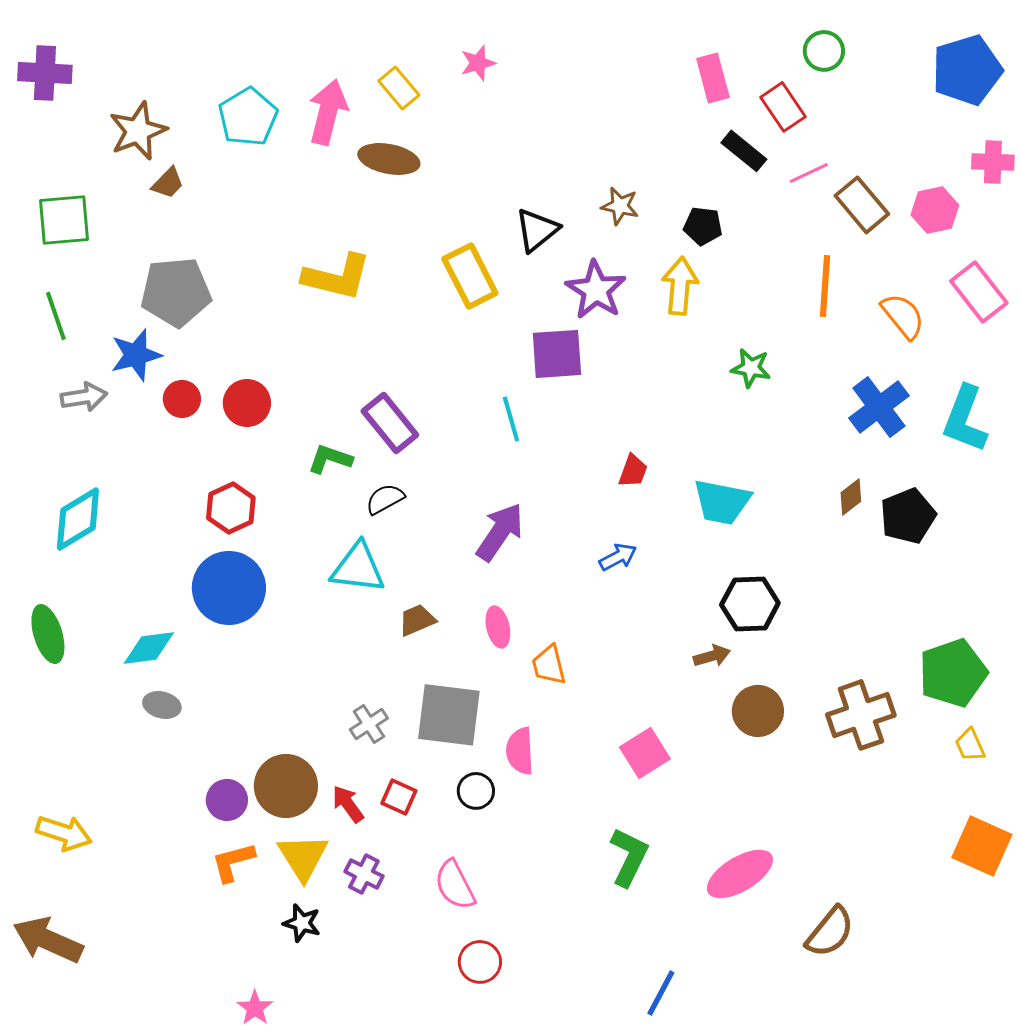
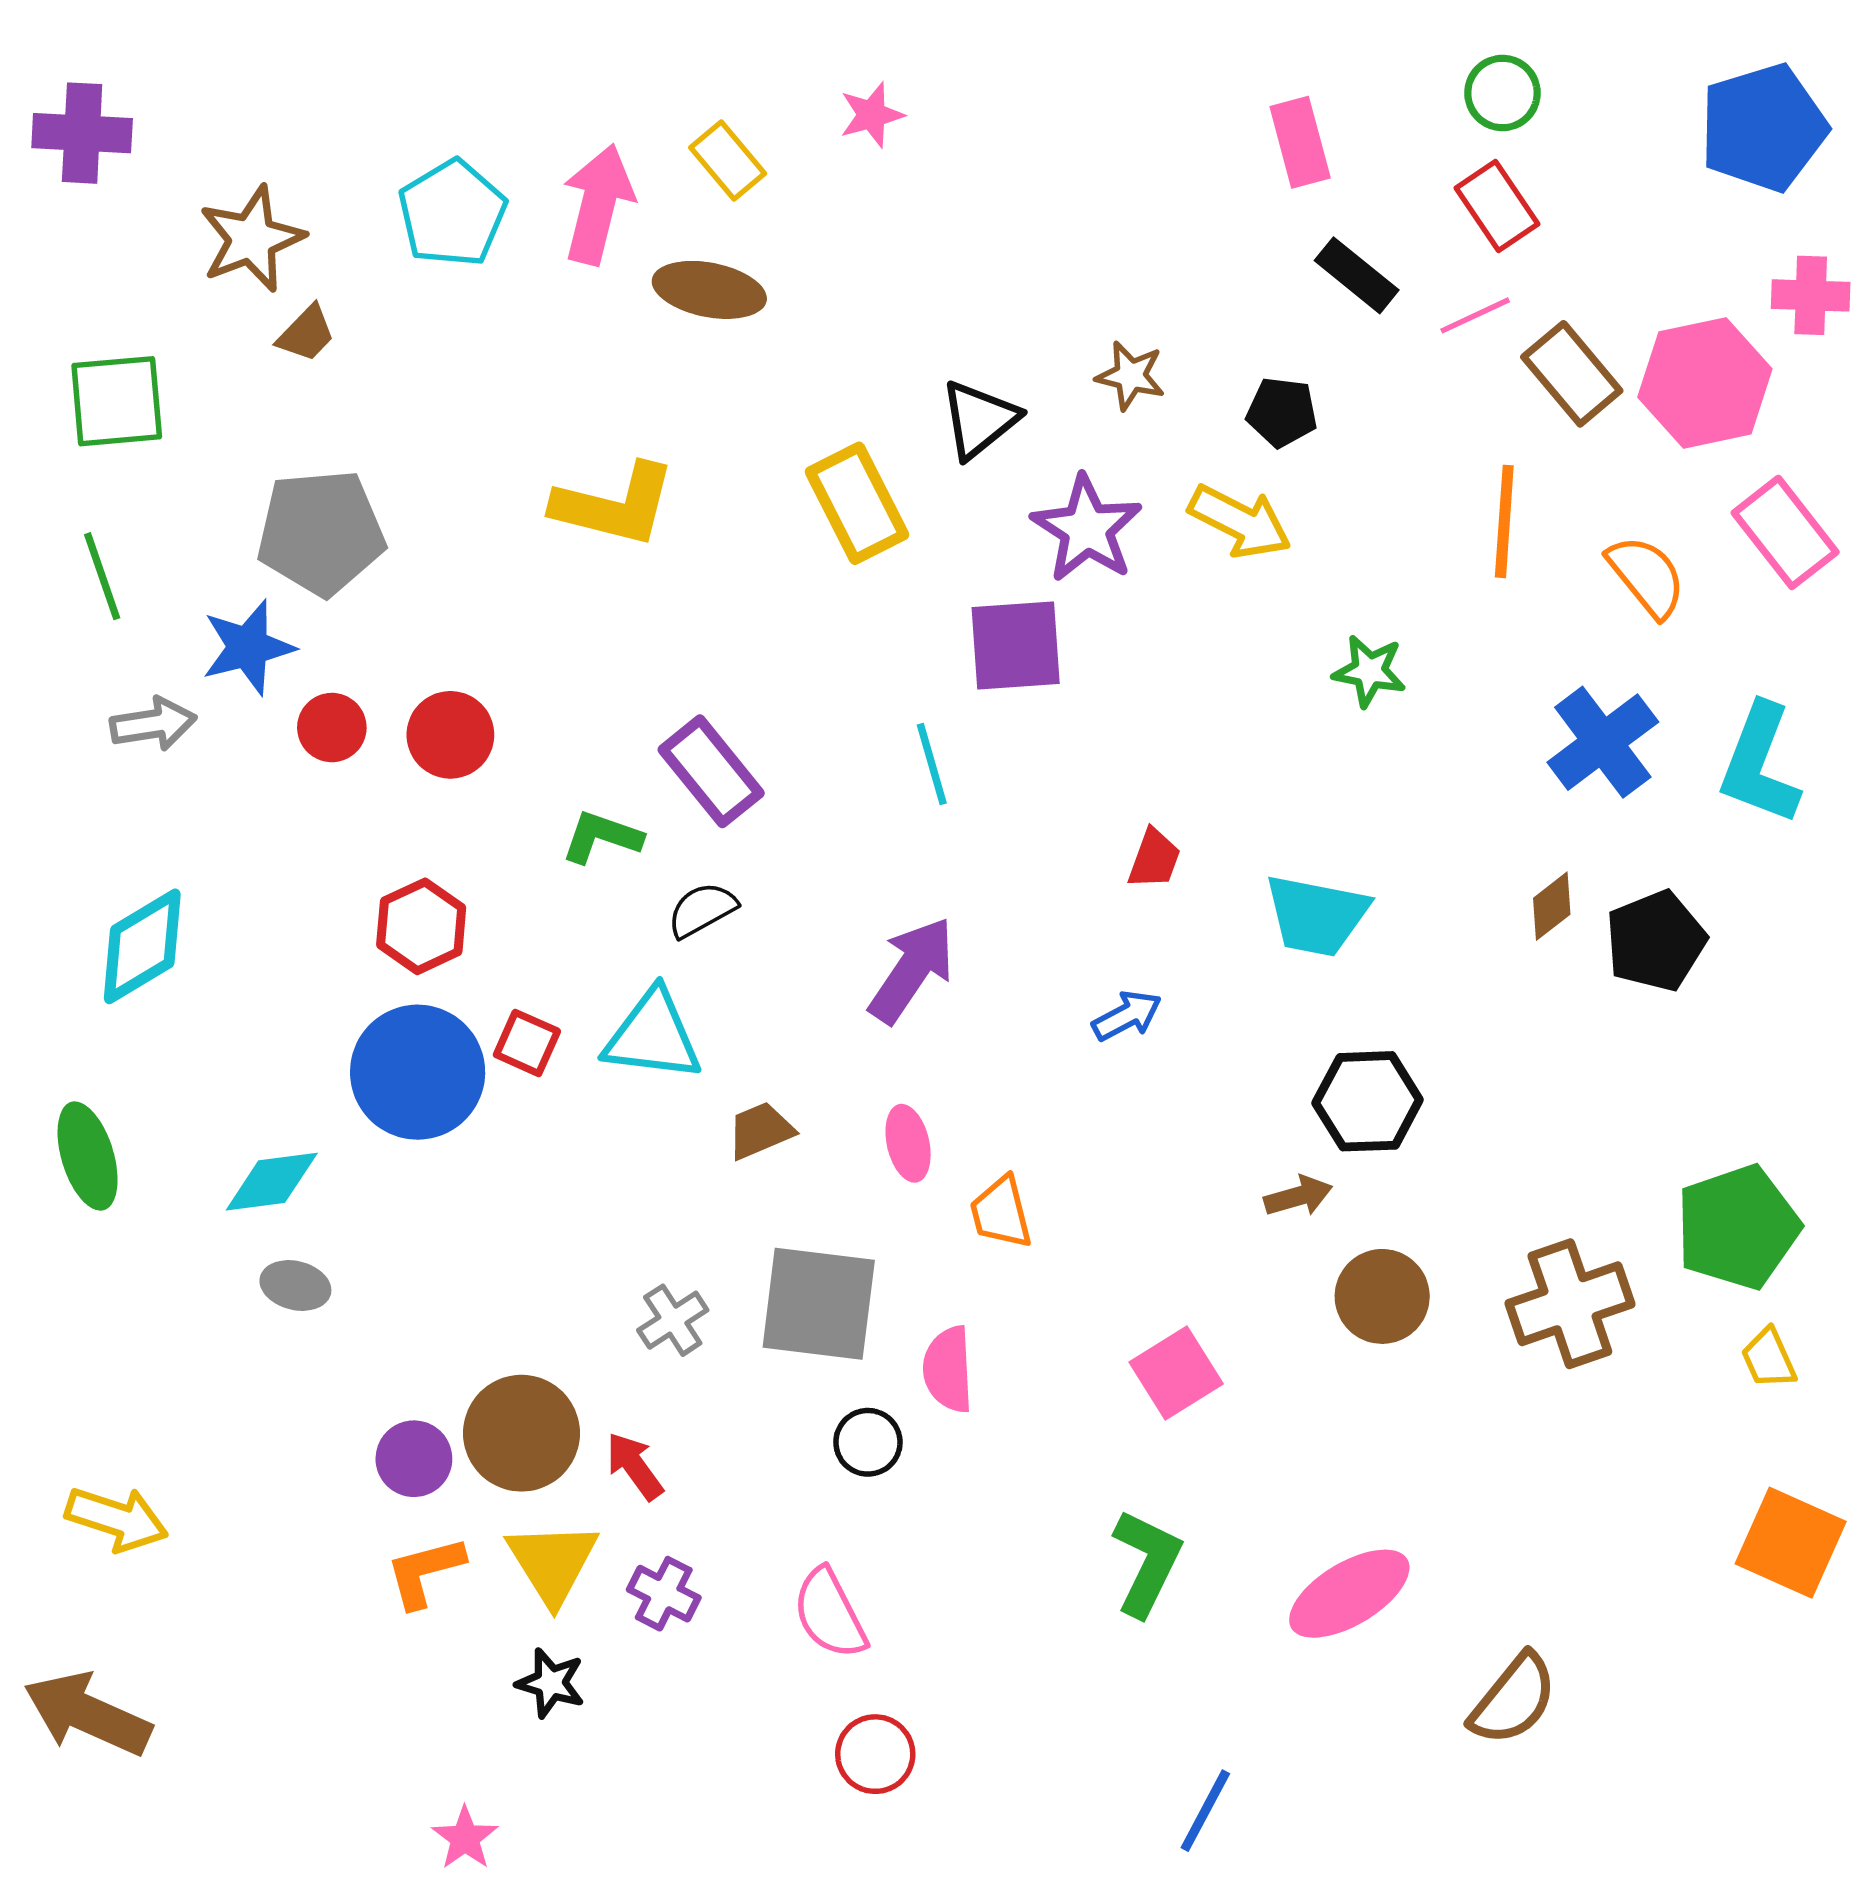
red rectangle: (783, 107) -> (1497, 206), moved
pink hexagon: (935, 210) -> (1705, 383), size x1.5
yellow arrow: (680, 286) -> (1240, 521), turned 112
red square: (399, 797) -> (527, 1043), moved

